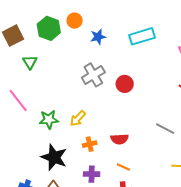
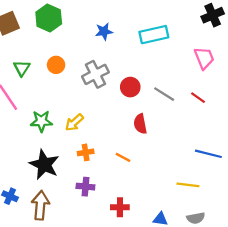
orange circle: (75, 21) -> (56, 65), moved
green triangle: (30, 62) -> (22, 68), moved
gray line: (165, 129) -> (164, 94), moved
red semicircle: (119, 139) -> (140, 124), moved, turned 78
orange line: (123, 167) -> (123, 157), moved

